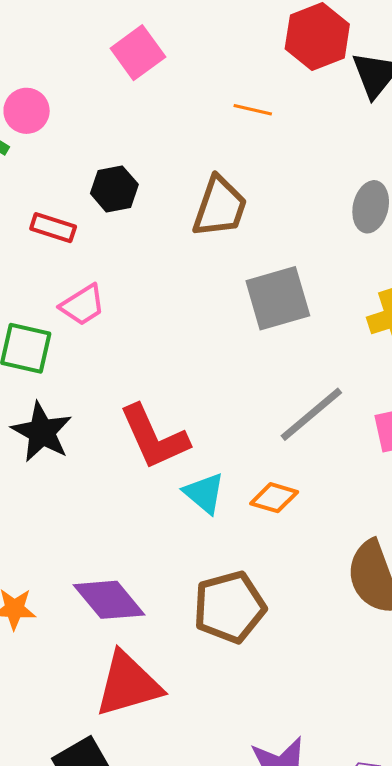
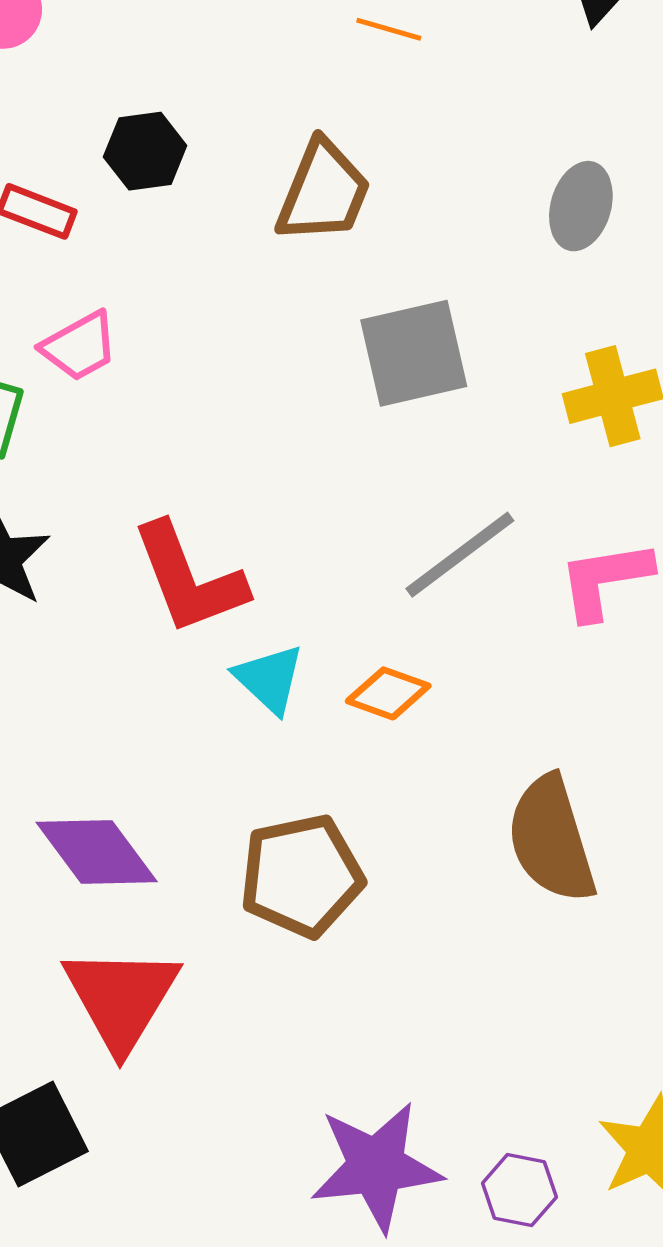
red triangle: (128, 684) -> (121, 998), turned -46

